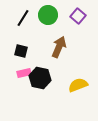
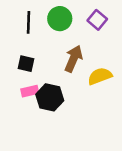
black line: (23, 18) -> (28, 22), turned -30
yellow semicircle: (78, 85) -> (100, 76), moved

